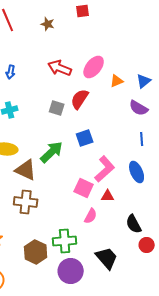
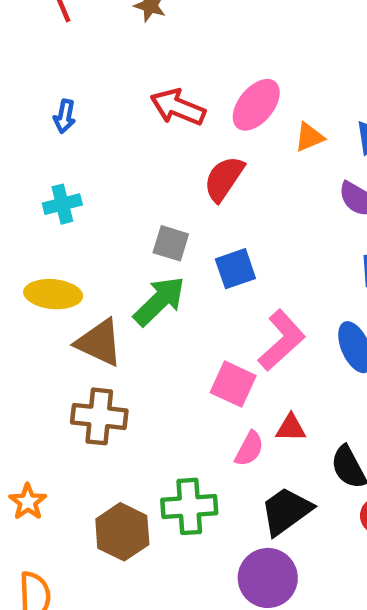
gray square: (57, 108) -> (171, 243), moved
red triangle: (108, 196) -> (291, 428), moved
black trapezoid: (107, 258) -> (286, 511), moved, turned -85
purple circle: (71, 271) -> (268, 578), moved

